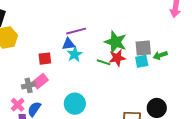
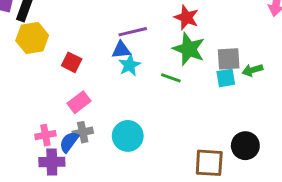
red star: (117, 58) -> (186, 17), moved, turned 30
red square: (45, 59) -> (72, 62), moved, turned 32
gray cross: (29, 85) -> (83, 132), moved
pink cross: (18, 105) -> (45, 135), turned 32

